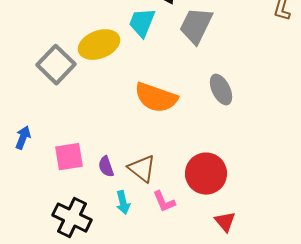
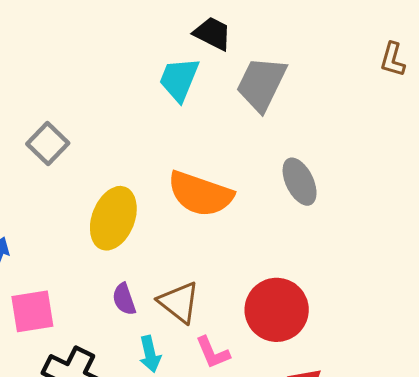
yellow ellipse: (99, 45) -> (113, 218), moved, turned -48
gray square: (56, 65) -> (48, 143), size x0.7
pink square: (69, 157) -> (32, 311), moved

